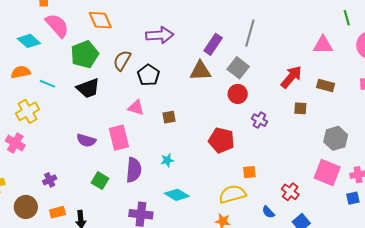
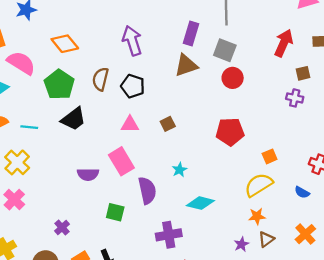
purple arrow: (160, 35) -> (132, 41), turned -88
purple cross: (259, 120) -> (295, 98), moved
pink cross: (15, 143) -> (14, 200), turned 30

